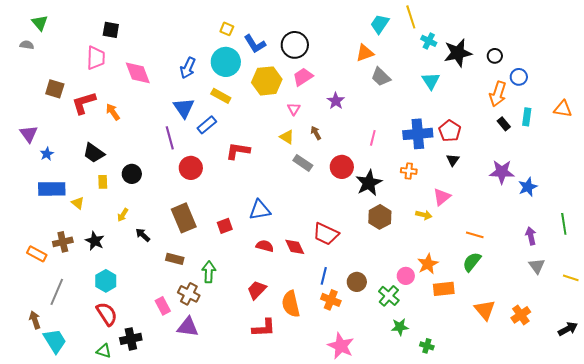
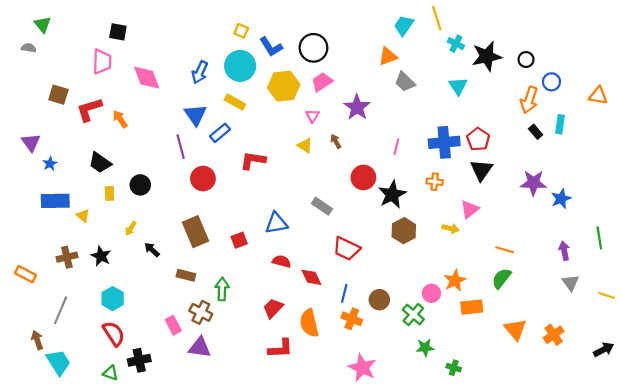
purple star: (336, 101) -> (357, 107), size x1.4
orange triangle: (563, 109) -> (598, 96), moved
black triangle: (453, 160) -> (481, 170), size x1.6
gray rectangle: (303, 163) -> (322, 206), moved
red diamond: (295, 247) -> (311, 277), moved
orange rectangle: (37, 254) -> (26, 274), moved

